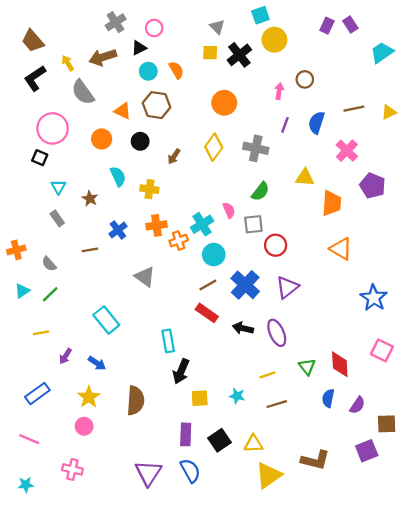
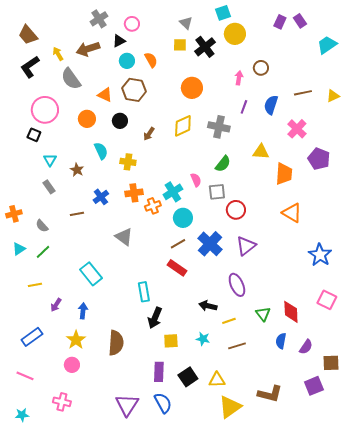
yellow diamond: (214, 147) -> (183, 126), turned 30
black arrow: (243, 328) -> (208, 306), moved
blue arrow: (97, 363) -> (83, 311), turned -119

